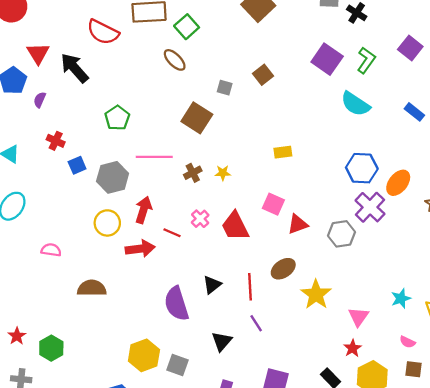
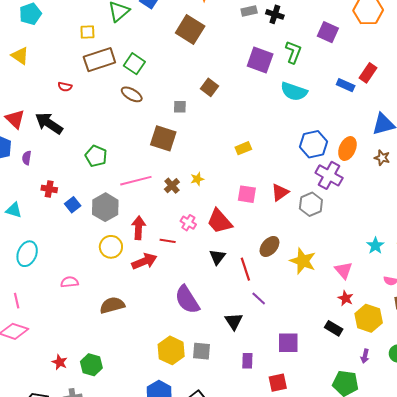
red semicircle: (103, 32) -> (65, 87), size x0.5
red triangle: (298, 224) -> (280, 192), moved
black triangle: (212, 285) -> (217, 257), moved

